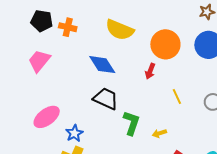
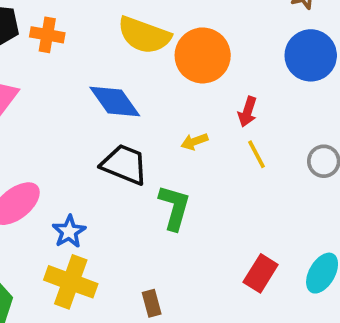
orange circle: (165, 44) -> (203, 55), moved
red arrow: (150, 71) -> (247, 112), moved
yellow arrow: (159, 133) -> (194, 141), moved

